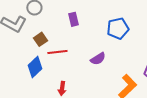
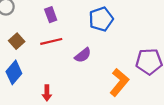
red line: (57, 52) -> (51, 41), moved

